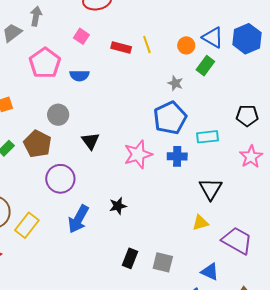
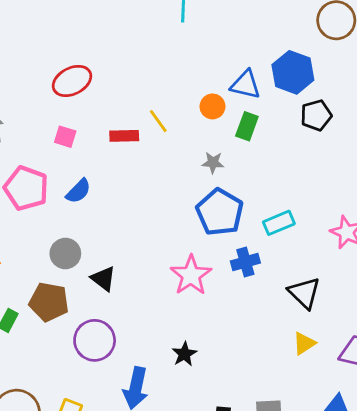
blue semicircle: (79, 75) -> (78, 191), turned -30
black pentagon: (247, 116) -> (316, 115), moved
black triangle: (91, 141) -> (103, 279), moved

